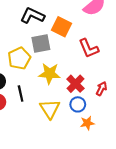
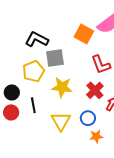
black L-shape: (32, 16) -> (37, 39), moved
orange square: (62, 27) -> (84, 34), moved
red cross: (76, 84) -> (95, 90), moved

